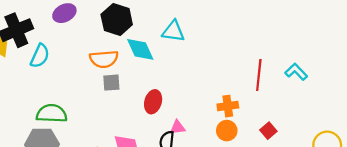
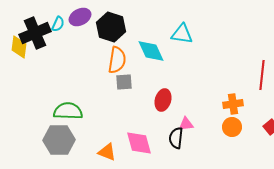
black hexagon: (117, 20) -> (111, 27), moved
cyan semicircle: (40, 56) -> (58, 24), moved, size x0.7
orange semicircle: (104, 59) -> (117, 60), turned -76

